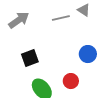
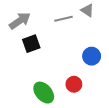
black square: (30, 58) -> (31, 44), moved

